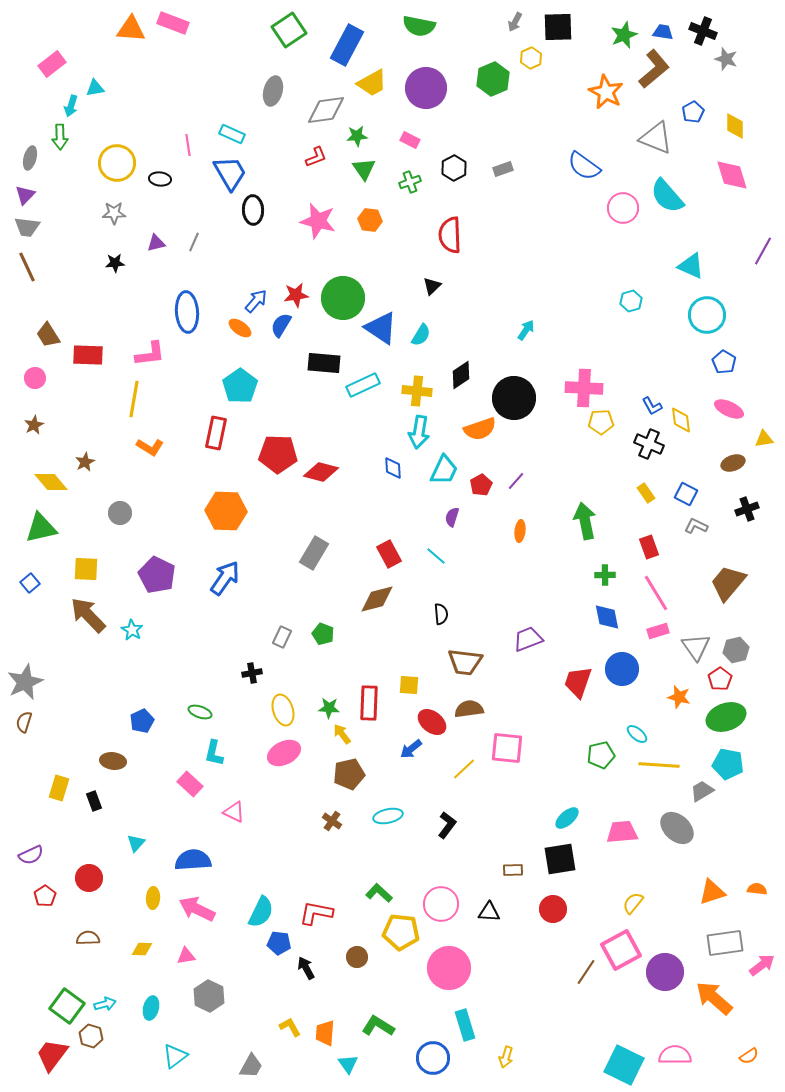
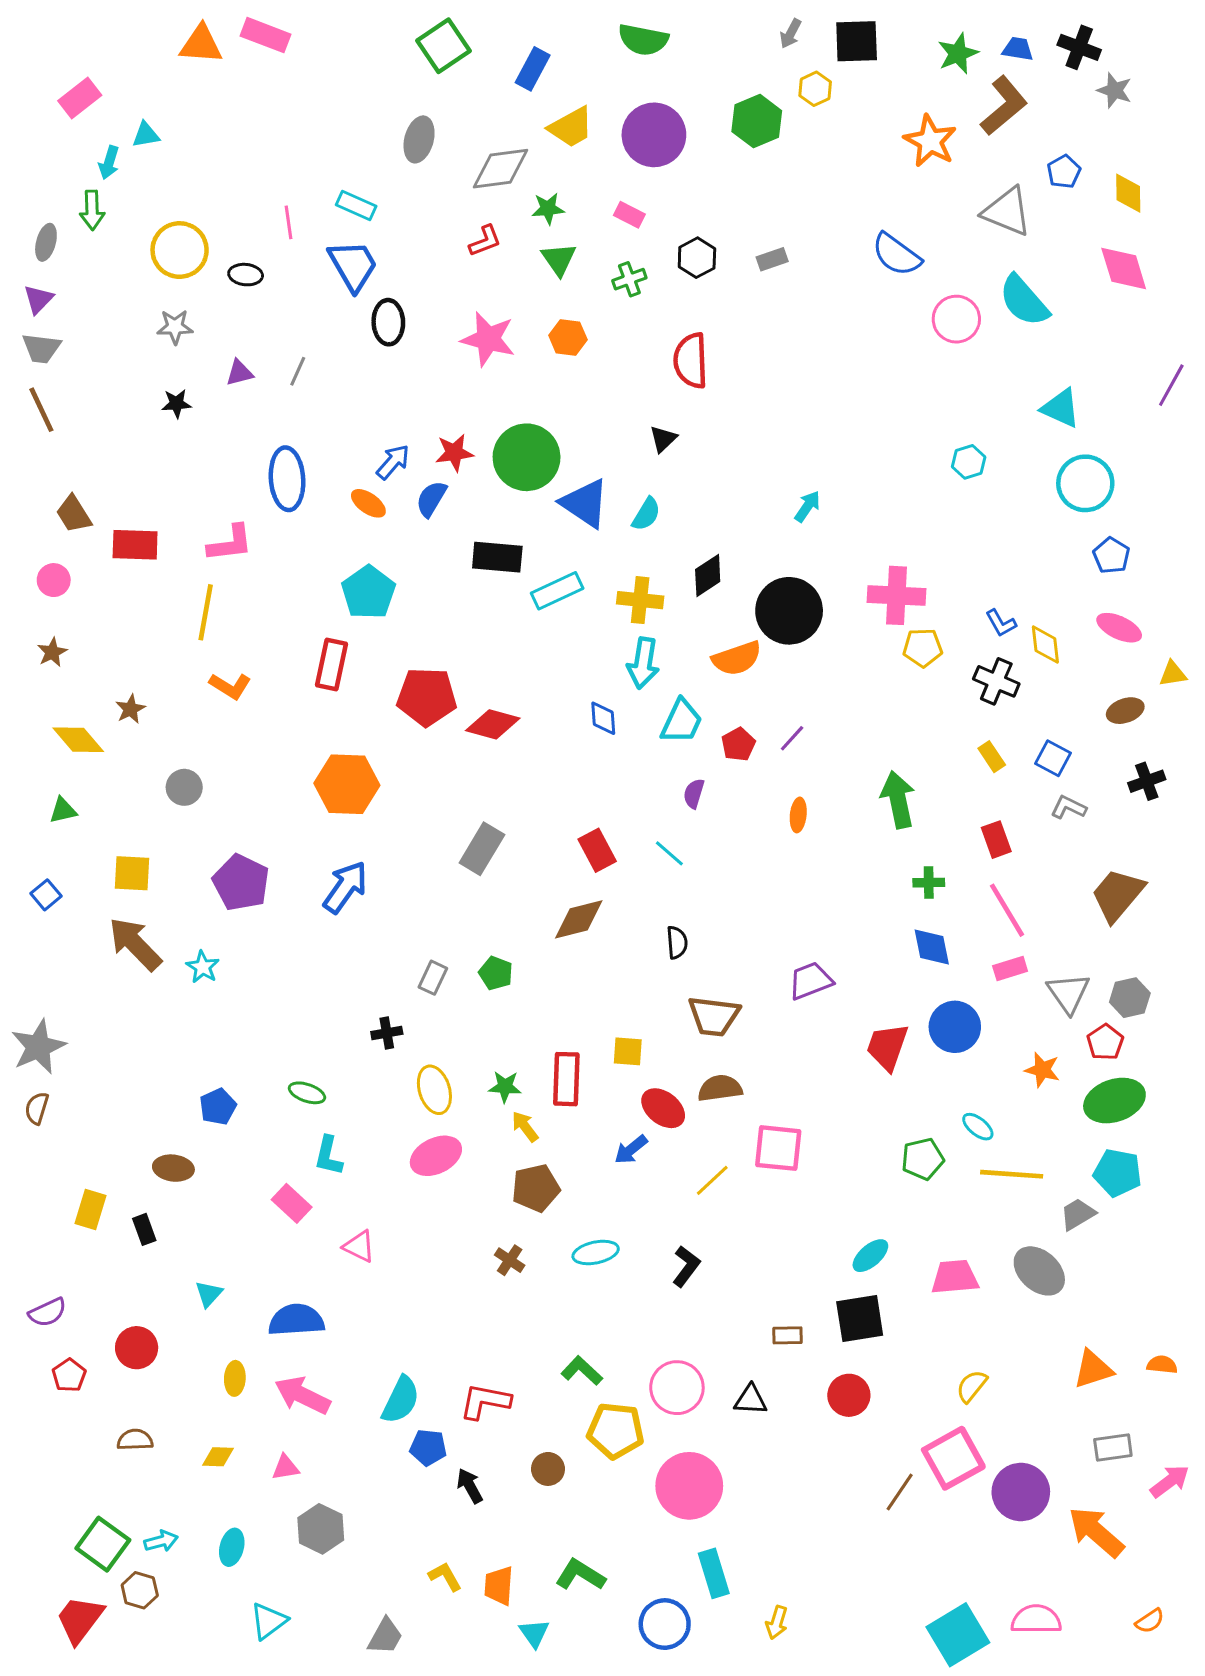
blue rectangle: (347, 45) -> (533, 69), size x0.7
green triangle: (41, 528) -> (63, 810), size x0.6
gray rectangle: (725, 943) -> (1113, 1447), size x0.7
cyan square: (624, 1065) -> (958, 1635), turned 33

